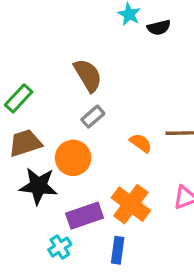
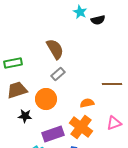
green rectangle: (19, 98) -> (13, 63), turned 36
orange semicircle: (141, 143) -> (87, 103), moved, turned -48
black star: (38, 186) -> (25, 116), size x0.6

